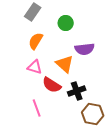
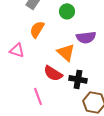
pink triangle: (35, 67) -> (17, 50), moved
black cross: (77, 91) -> (78, 79), turned 30

